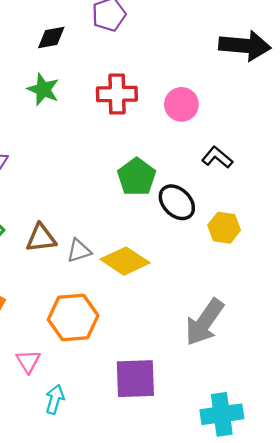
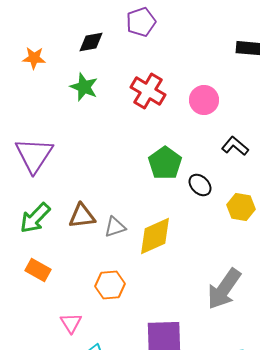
red cross: (117, 94) -> (148, 91), turned 32
black ellipse: (177, 202) -> (200, 185), size x0.7
yellow diamond: (125, 261) -> (155, 236), turned -57
orange hexagon: (73, 318) -> (110, 285), size x0.7

